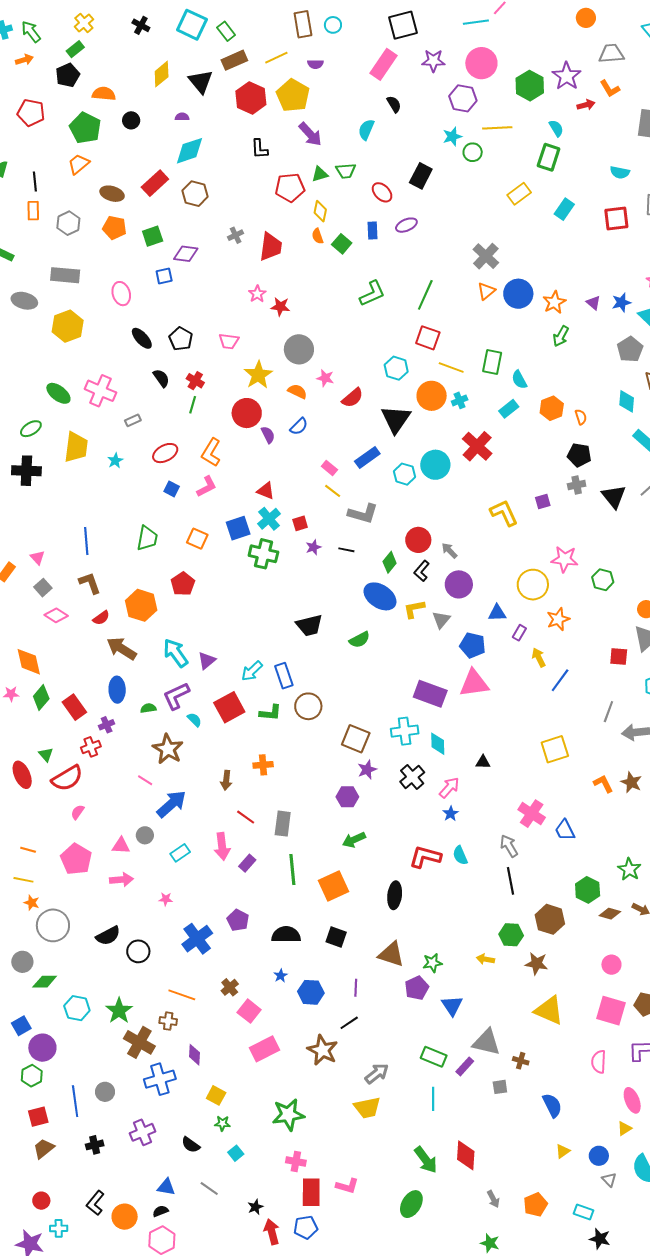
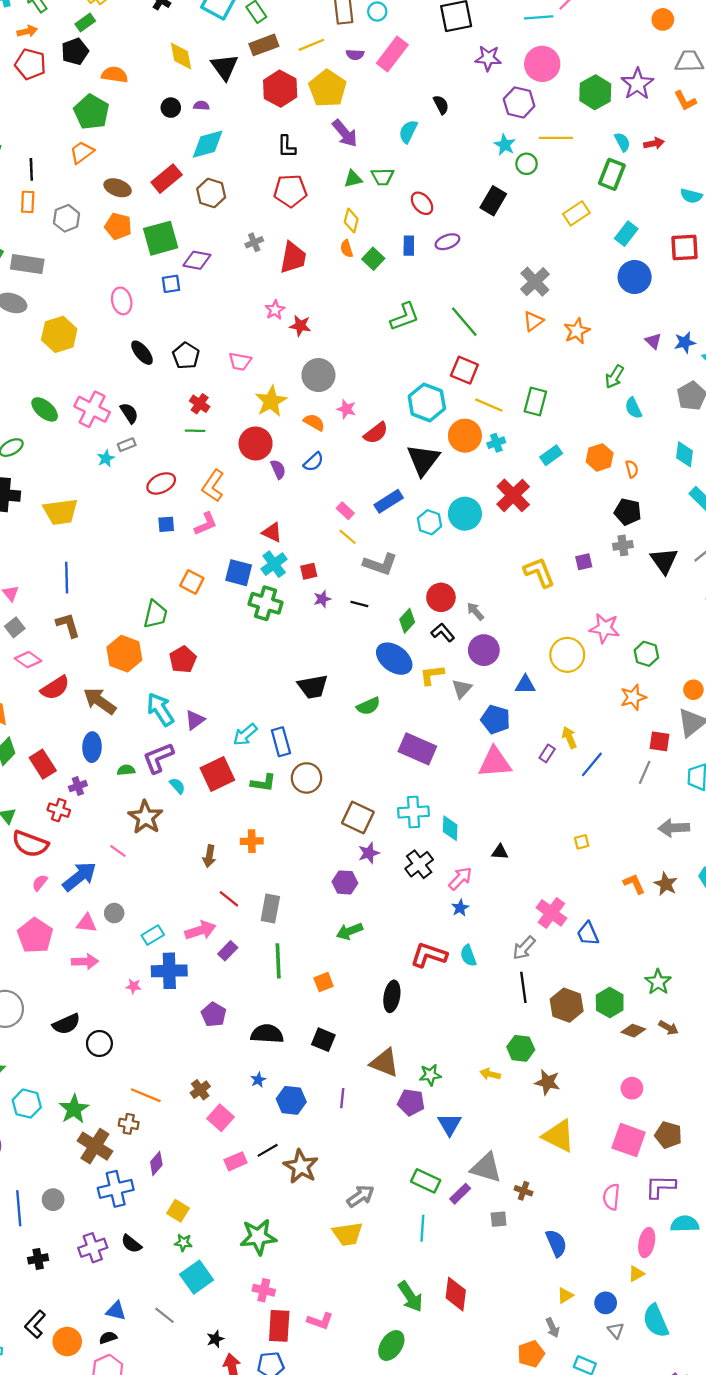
pink rectangle: (383, 64) -> (392, 54), moved
yellow diamond: (162, 74) -> (181, 56), turned -64
red arrow: (586, 105) -> (654, 143), moved
red pentagon: (31, 113) -> (30, 64), moved
black circle: (131, 120) -> (171, 108), moved
cyan star: (452, 136) -> (505, 145), turned -30
black rectangle: (421, 176) -> (493, 201), moved
red pentagon: (290, 187) -> (290, 191), moved
green square: (153, 236) -> (161, 238), size x1.5
gray rectangle: (65, 275) -> (27, 264), moved
blue circle: (518, 294) -> (635, 277), moved
green line: (425, 295) -> (464, 322), turned -68
orange star: (554, 302) -> (577, 331), moved
cyan hexagon: (396, 368) -> (427, 402), size x1.4
black semicircle: (161, 378) -> (129, 413), moved
cyan semicircle: (519, 380) -> (633, 408), moved
green line: (193, 405) -> (195, 431), turned 72
yellow trapezoid: (76, 447) -> (60, 512), moved, turned 72
cyan star: (115, 461) -> (106, 458), moved
blue square: (172, 489) -> (166, 524), turned -35
blue square: (238, 528) -> (239, 573), turned 30
green trapezoid: (147, 538) -> (155, 614), moved
black L-shape: (422, 571) -> (443, 632), turned 95
red pentagon: (183, 584) -> (183, 660), moved
red semicircle: (101, 618) -> (55, 688), moved, size x1.5
orange star: (558, 619) -> (633, 697), moved
purple rectangle: (519, 633) -> (547, 753), moved
purple rectangle: (430, 694) -> (417, 749), moved
gray line: (608, 712) -> (645, 772), moved
red cross: (91, 747) -> (59, 810), turned 36
yellow square: (555, 749) -> (582, 842), size x0.5
red semicircle: (67, 778) -> (30, 844), turned 48
blue arrow: (171, 804) -> (80, 877), moved
pink arrow: (222, 846) -> (200, 930), turned -104
gray arrow: (509, 846) -> (524, 948), turned -110
orange square: (334, 886) -> (324, 982), size x0.6
brown hexagon: (550, 919) -> (567, 1005), moved
blue cross: (197, 939) -> (169, 971), moved, turned 32
purple pentagon: (417, 988) -> (411, 1102), turned 30
black line: (349, 1023) -> (268, 1150), moved
pink rectangle: (264, 1049) -> (236, 1161), size x0.7
purple diamond: (195, 1055) -> (156, 1163), turned 35
pink ellipse: (632, 1100) -> (647, 1243), turned 30
black semicircle: (191, 1145) -> (131, 1244), moved
cyan square: (236, 1153) -> (197, 1277), size x1.8
gray arrow: (493, 1199) -> (553, 1328), moved

